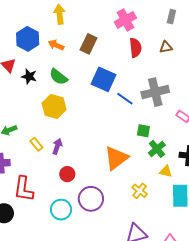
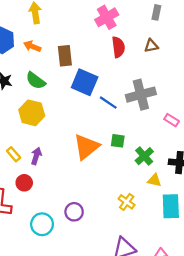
brown rectangle: (89, 44) -> (65, 56), moved, turned -30
green square: (143, 131) -> (118, 141), moved
orange triangle: (116, 158) -> (86, 147), moved
red circle: (67, 174) -> (24, 183), moved
purple circle: (91, 199) -> (74, 212), size x0.7

